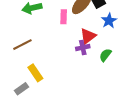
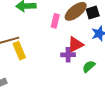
yellow rectangle: (35, 73) -> (19, 51), moved

